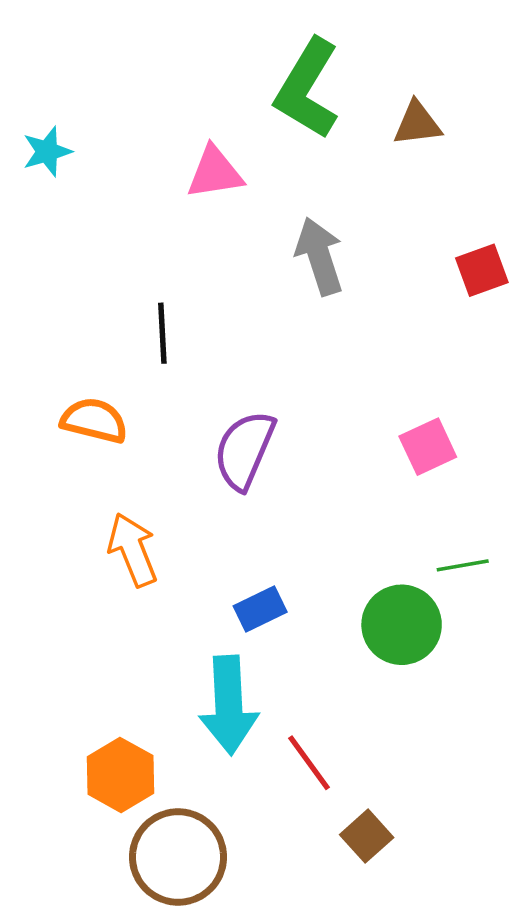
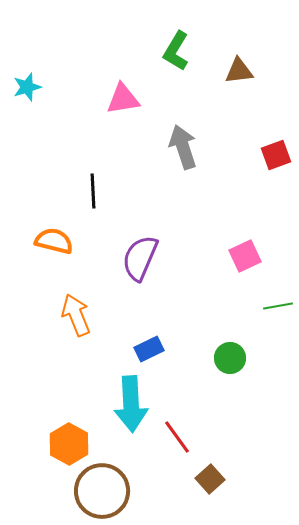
green L-shape: (307, 89) -> (176, 51), size x0.7
green line: (463, 565) -> (278, 306), moved
green circle: (402, 625) -> (230, 358), size x0.7

